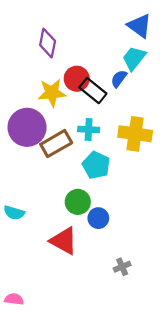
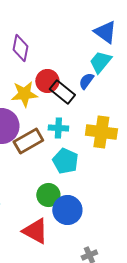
blue circle: (98, 218) -> (67, 210), size x1.5

